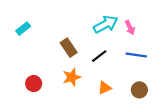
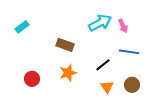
brown rectangle: (69, 48) -> (65, 45), turned -36
black line: (99, 56) -> (103, 65), moved
orange triangle: (104, 88) -> (107, 87), moved, turned -40

